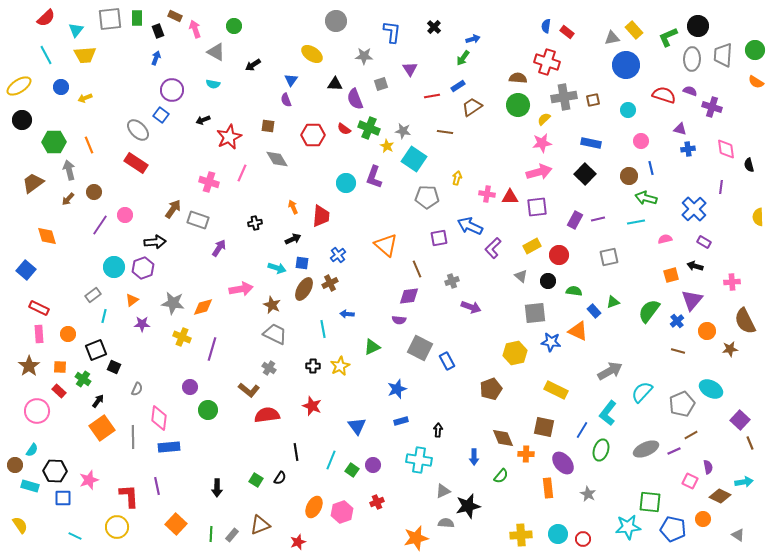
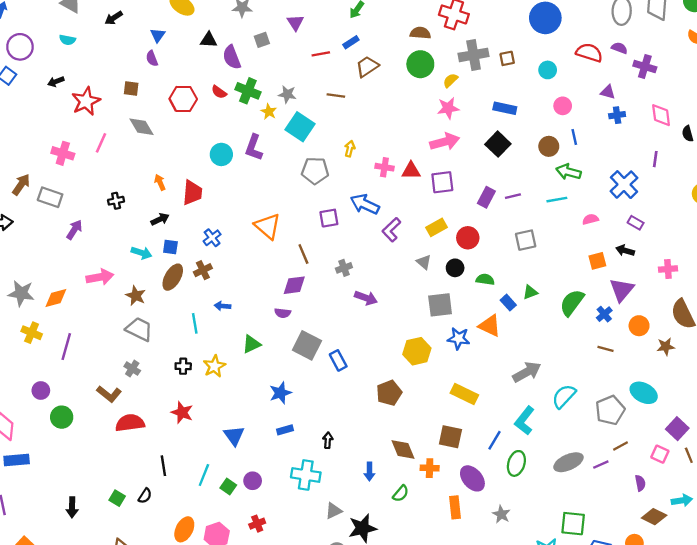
pink square: (690, 481) -> (660, 454), moved

